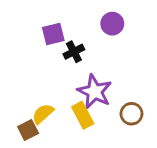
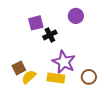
yellow rectangle: (83, 115) -> (56, 78), turned -54
brown square: (28, 130) -> (19, 68), moved

